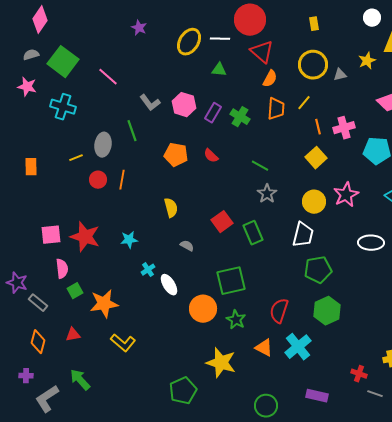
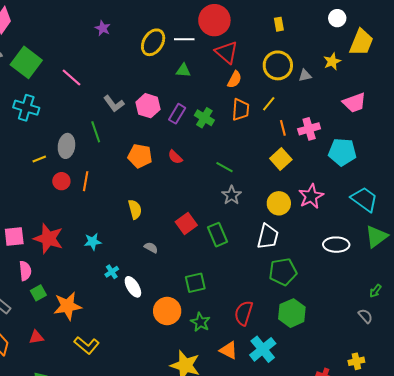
green square: (231, 281) -> (195, 283), size x0.7

